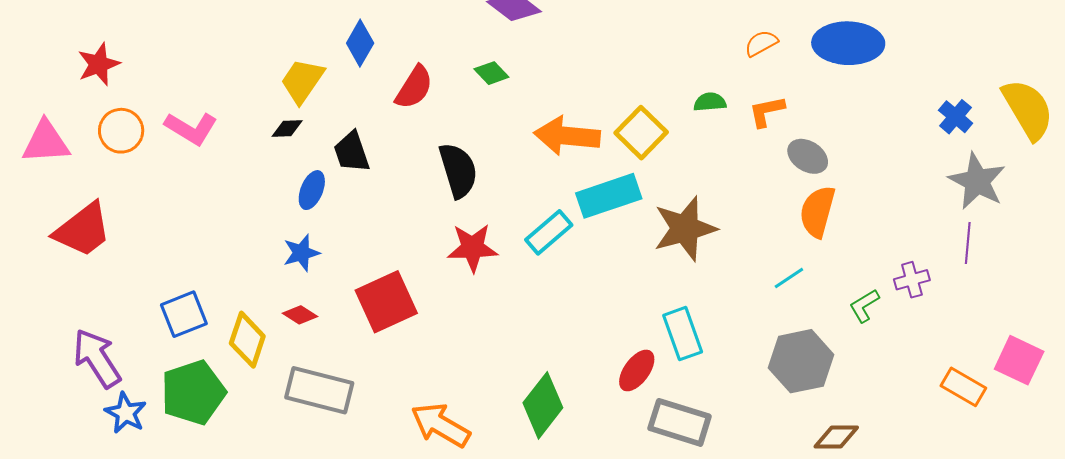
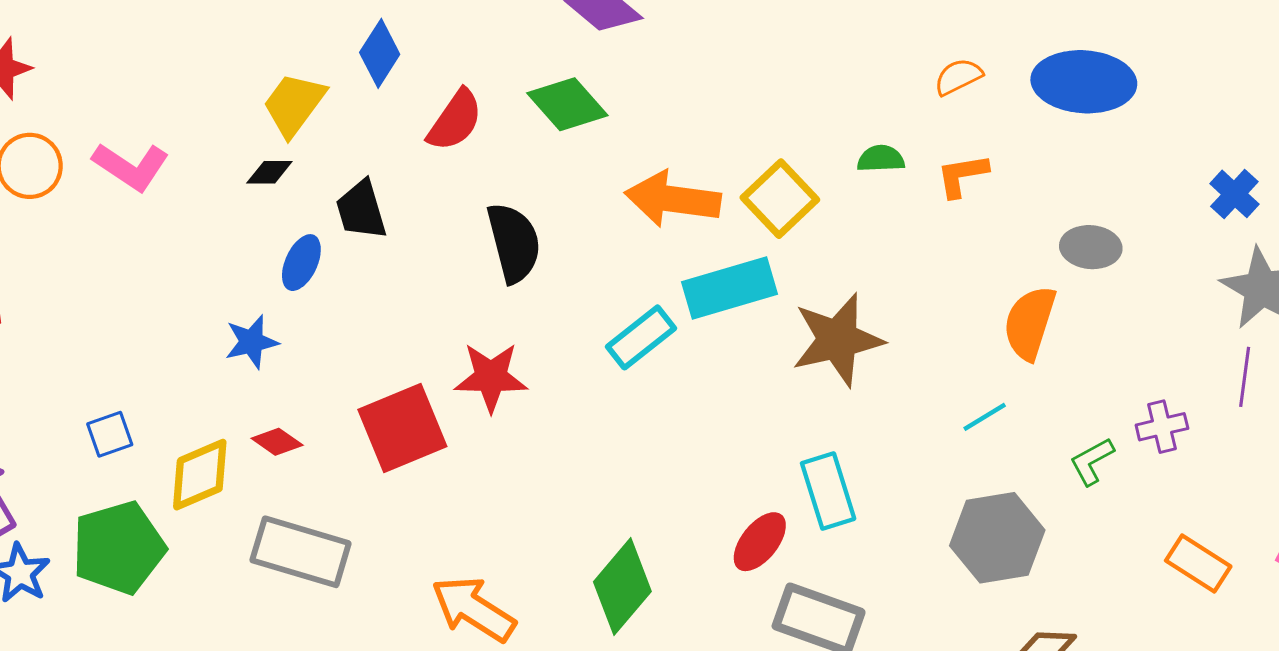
green diamond: (491, 73) -> (567, 104), size x1.6
gray ellipse: (808, 156) -> (1091, 247), moved, turned -30
red star: (473, 248) -> (491, 377), moved
blue star: (301, 253) -> (252, 342), moved
blue square: (184, 314) -> (110, 434), size x0.7
yellow diamond: (247, 340) -> (200, 475), turned 46
orange rectangle: (963, 387) -> (1198, 563), moved

